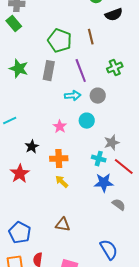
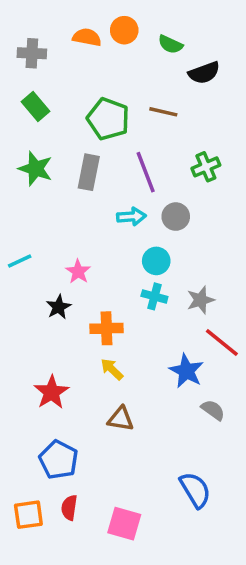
green rectangle: (14, 24) -> (35, 107), moved
brown line: (91, 37) -> (163, 112), turned -63
pink star: (60, 127) -> (78, 272), moved
cyan cross: (99, 159) -> (154, 296), moved
red star: (20, 174) -> (51, 392), moved
blue star: (104, 183) -> (186, 371), turned 30
brown triangle: (63, 225) -> (121, 419), moved
blue pentagon: (20, 233) -> (59, 460), moved

